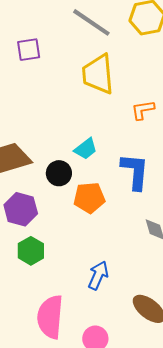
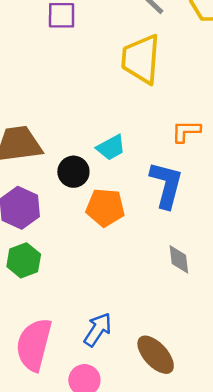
orange L-shape: (143, 110) -> (186, 131), moved
blue arrow: (98, 275) -> (98, 330), moved

